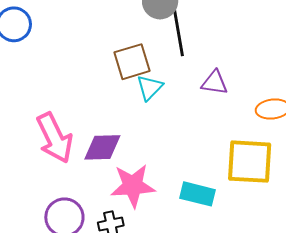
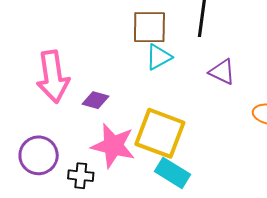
purple diamond: (102, 147) -> (96, 100), size x0.7
yellow square: (250, 162) -> (160, 133), moved

